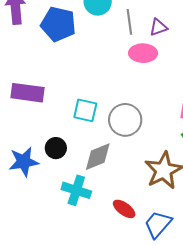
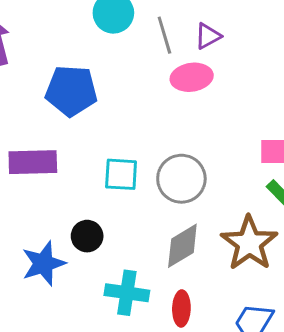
blue pentagon: (58, 24) -> (71, 91), moved
gray diamond: (98, 157) -> (182, 246), moved
red ellipse: (124, 209) -> (181, 308), moved, turned 65

